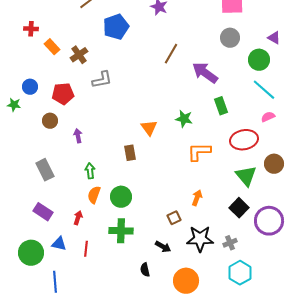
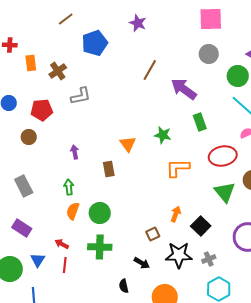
orange rectangle: (52, 47) -> (31, 63), turned 35
purple arrow: (78, 136) -> (75, 152), moved
black square: (239, 208) -> (201, 226), moved
red arrow: (78, 218) -> (62, 244), moved, turned -80
blue triangle: (59, 244) -> (38, 260), turned 49

